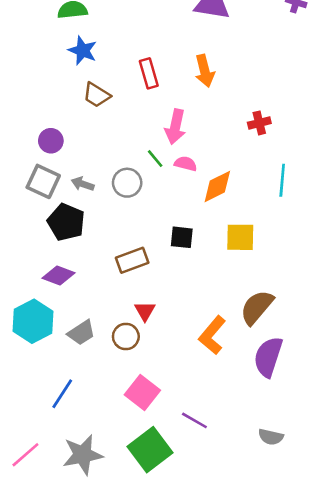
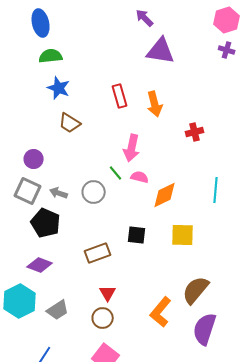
red rectangle: (149, 73) -> (120, 96), moved
red cross: (259, 123) -> (195, 132), moved
brown circle: (126, 337) -> (103, 318), moved

